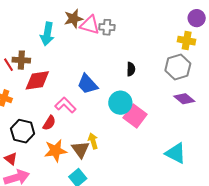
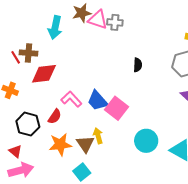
blue trapezoid: (87, 84) -> (97, 101), moved
cyan circle: (120, 103) -> (146, 141), moved
pink square: (135, 116) -> (117, 108), moved

